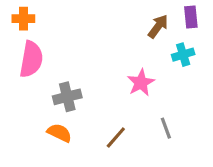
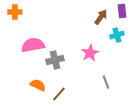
pink semicircle: (31, 59) -> (33, 45), moved, turned -110
gray cross: (67, 97) -> (55, 60), moved
brown line: (116, 137) -> (59, 94), moved

